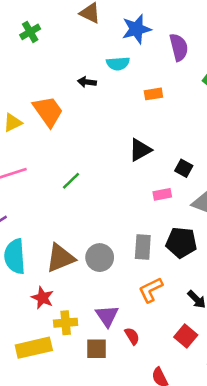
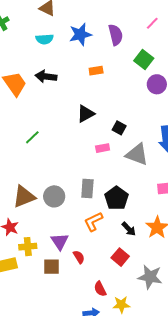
blue star: (136, 29) -> (80, 34), moved
cyan semicircle: (118, 63) -> (45, 39), moved
black arrow: (87, 82) -> (46, 76), moved, size x1.5
black pentagon: (181, 243) -> (116, 198), moved, turned 30

